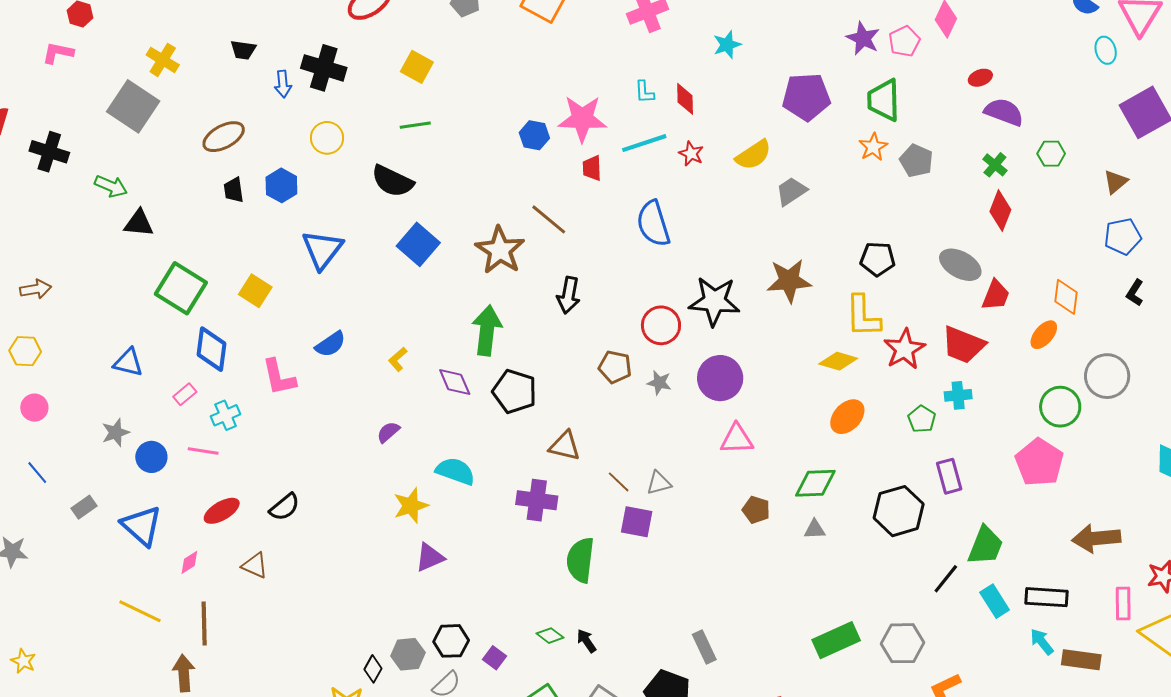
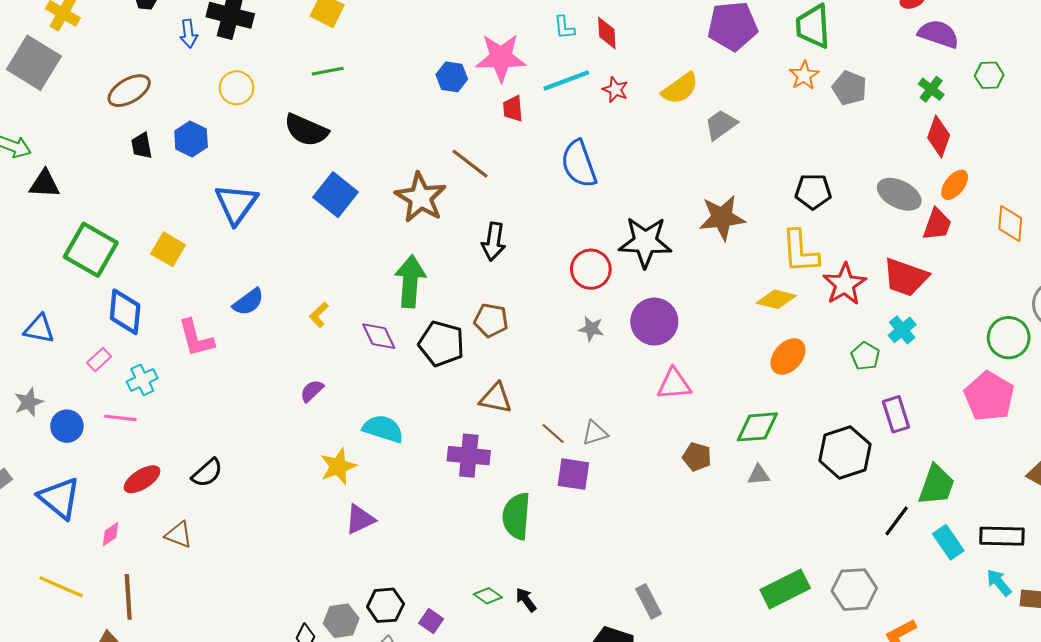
orange ellipse: (1044, 335) -> (955, 185), moved
brown pentagon: (615, 367) -> (491, 320), moved
cyan cross: (958, 395) -> (902, 330), turned -32

